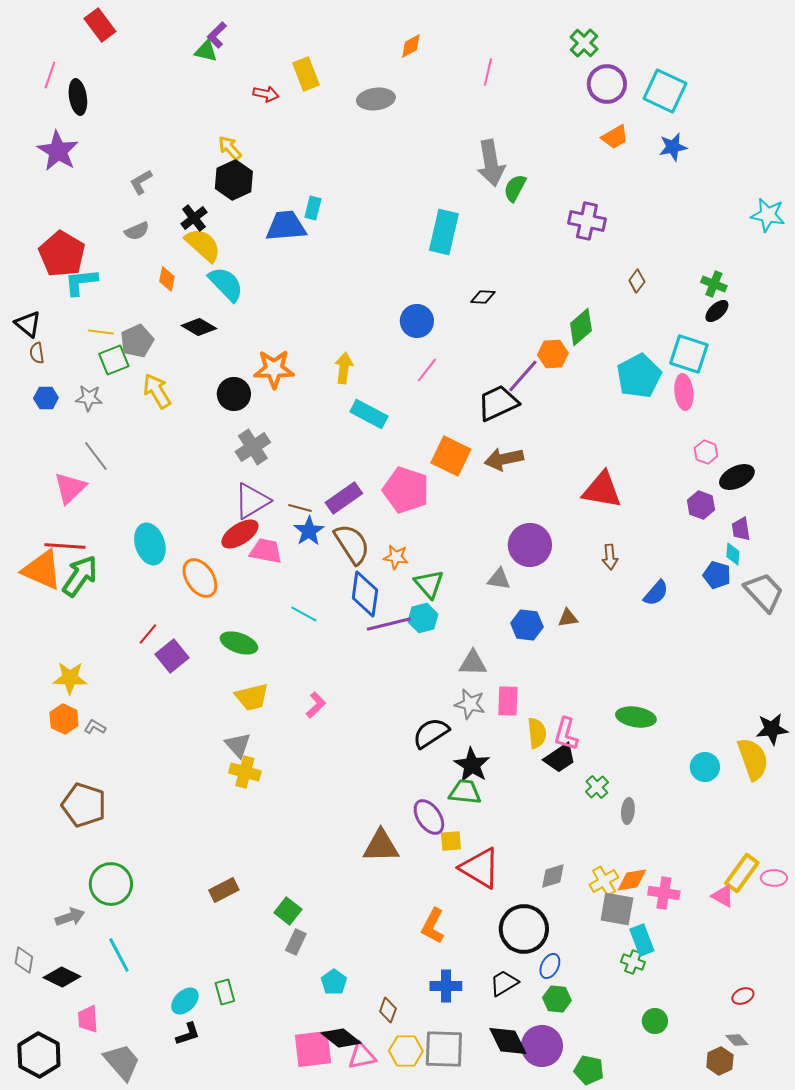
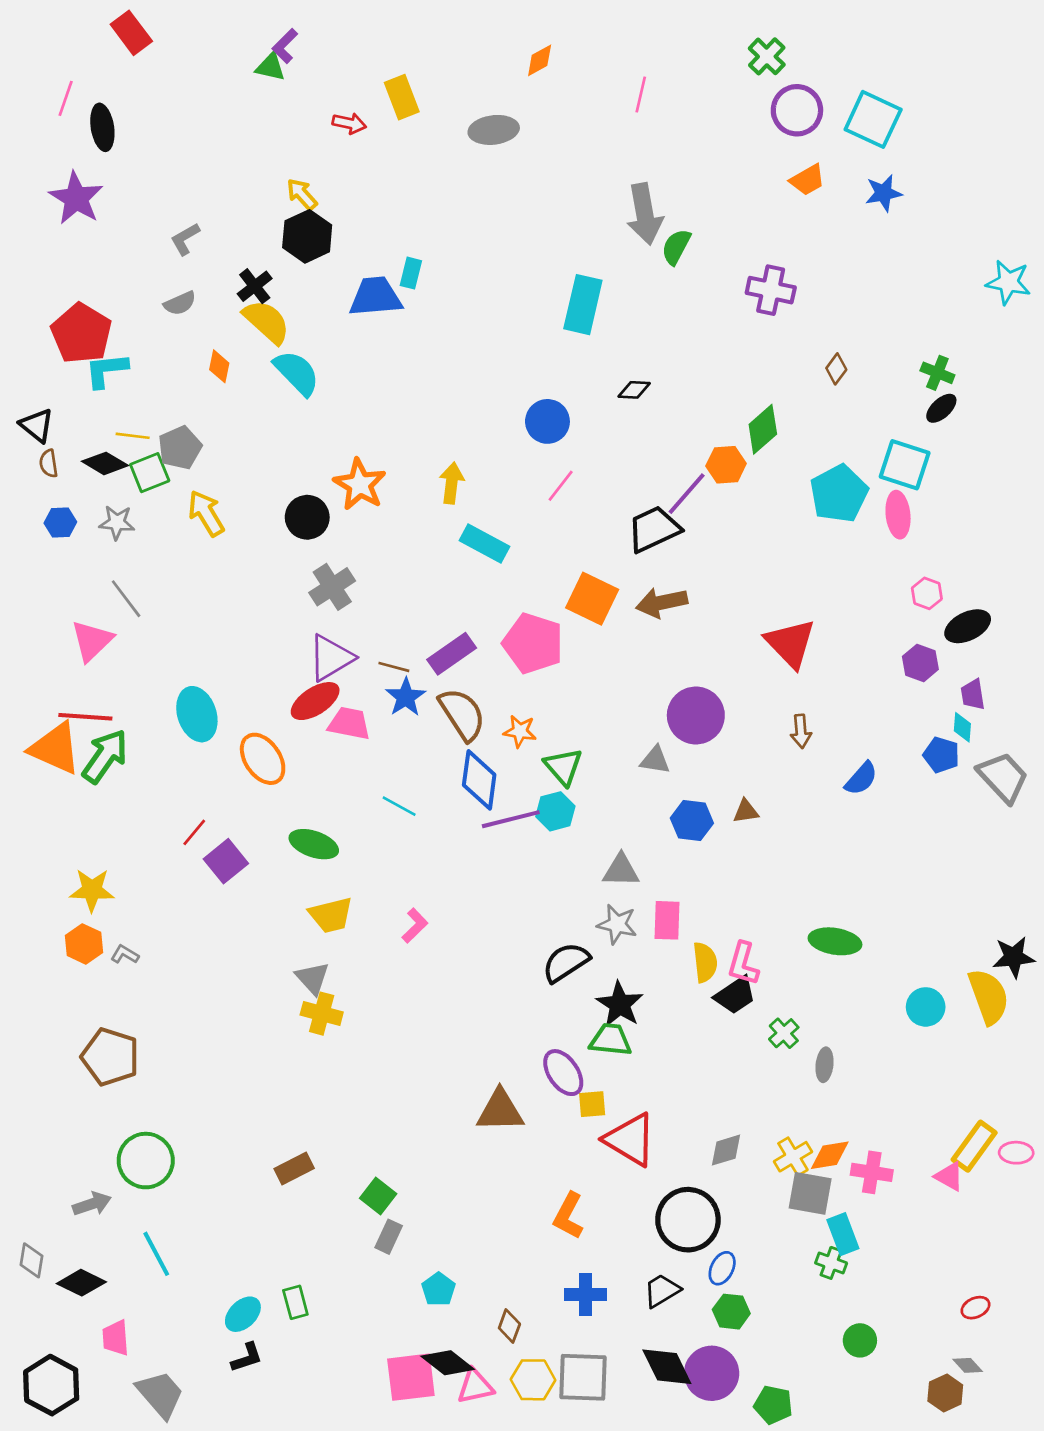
black diamond: (199, 327) -> (105, 463), moved
orange star: (274, 369) -> (360, 484), turned 30
red triangle: (602, 490) -> (790, 643), turned 36

